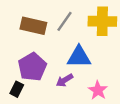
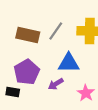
black rectangle: (17, 89) -> (13, 92), turned 72

